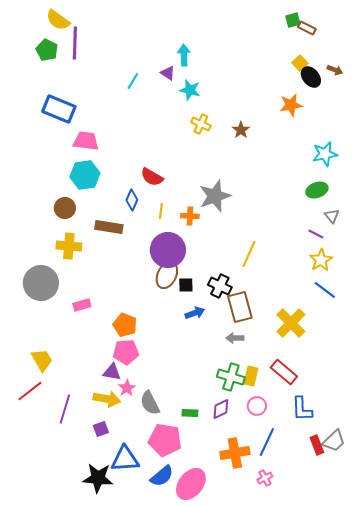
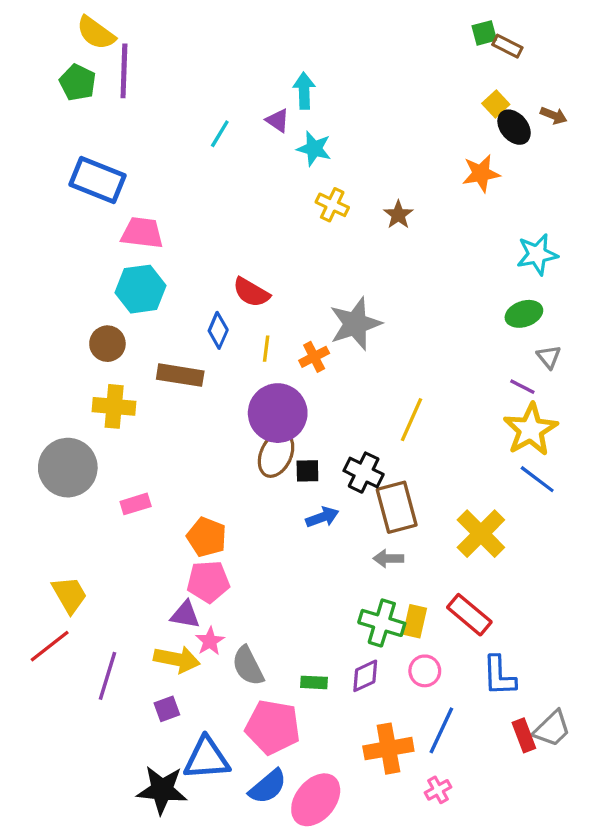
orange cross: (190, 216) -> (314, 357), turned -30
yellow star: (321, 260) -> (531, 430), size x1.4

